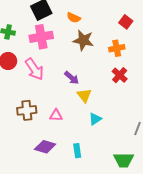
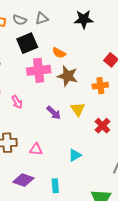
pink cross: (41, 37) -> (39, 70), moved
pink arrow: (34, 69) -> (17, 102), size x0.6
red cross: (120, 75) -> (102, 126), moved
yellow triangle: (84, 95) -> (78, 109), moved

